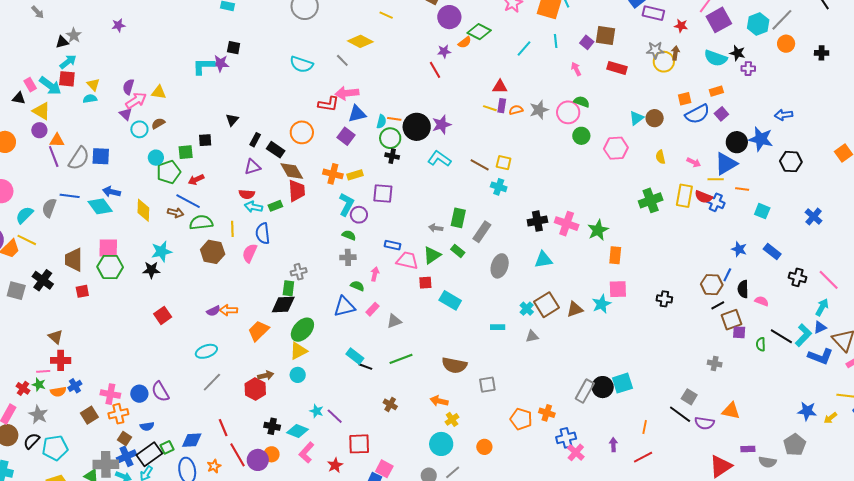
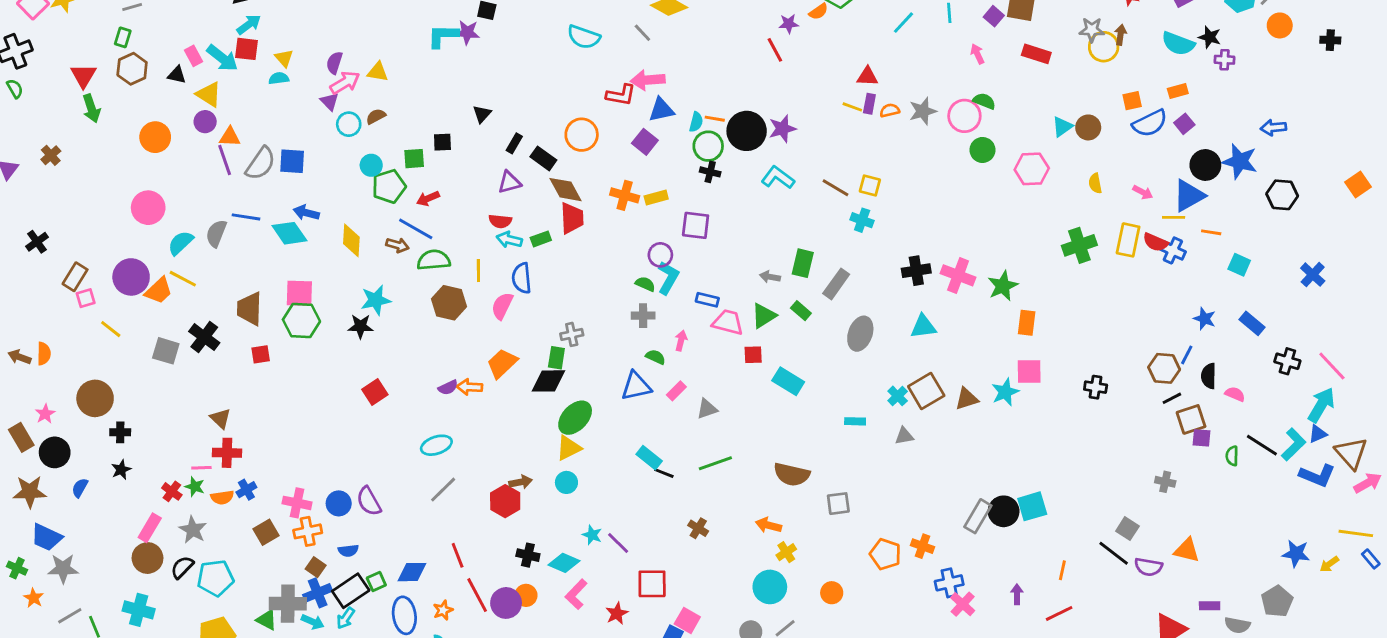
cyan L-shape: (346, 204) -> (668, 278), moved
cyan arrow: (822, 307) -> (1321, 405), size x1.4
orange trapezoid: (258, 331) -> (502, 363), moved

